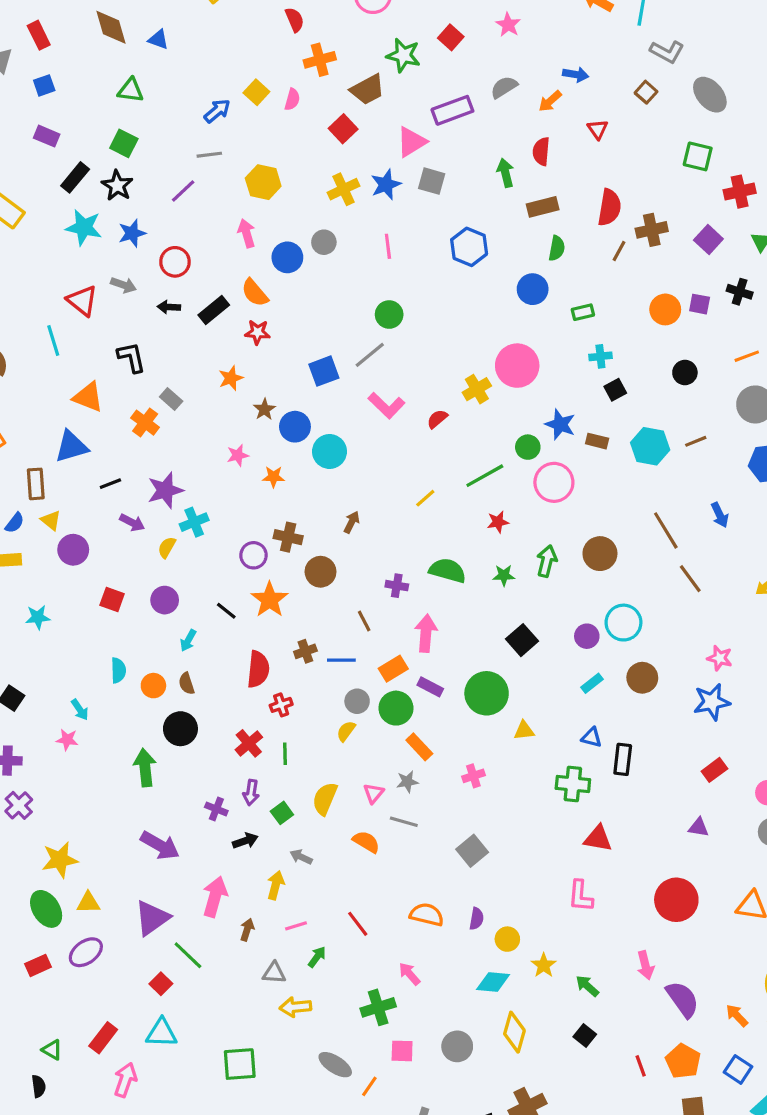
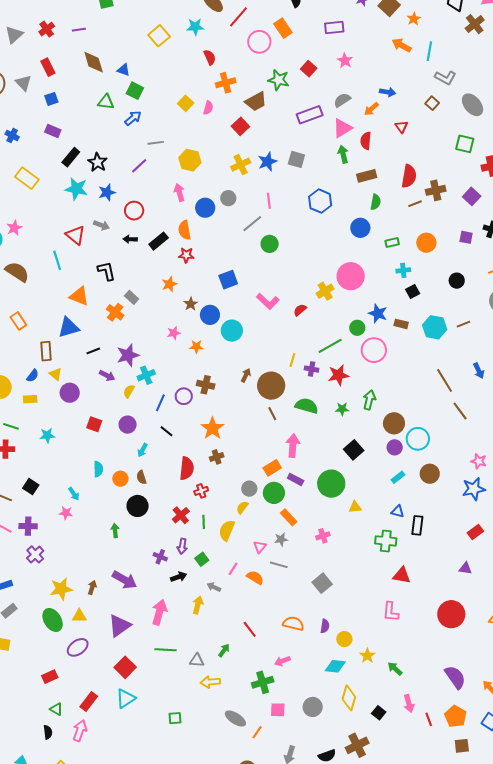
blue arrow: (217, 111) -> (133, 118), moved
pink triangle: (411, 142) -> (342, 128), moved
green square: (124, 143) -> (135, 91), moved
brown line: (619, 251) -> (415, 204), turned 40
orange semicircle: (255, 293) -> (185, 230), turned 30
orange circle: (665, 309) -> (426, 243), moved
gray line: (370, 355) -> (252, 224), moved
yellow line: (425, 498) -> (292, 360), turned -32
red star: (498, 522) -> (338, 375), size x1.5
brown circle: (600, 554) -> (394, 423), moved
brown circle: (321, 572) -> (271, 386), moved, size x1.4
purple cross: (397, 586) -> (312, 369), moved
orange star: (270, 600) -> (212, 428), moved
brown line: (364, 621) -> (272, 414), moved
blue line: (341, 660) -> (160, 403), moved, turned -66
green arrow: (145, 768) -> (115, 531), size x0.6
yellow semicircle: (325, 799) -> (227, 530), moved
pink line: (296, 926) -> (233, 569), moved, turned -40
brown arrow: (247, 930) -> (92, 587), moved
green line: (188, 955) -> (165, 650), moved, turned -40
red rectangle: (38, 965) -> (50, 677), moved
pink arrow: (645, 965) -> (409, 703), moved
pink arrow: (409, 974) -> (282, 661), turned -70
red square: (161, 984) -> (125, 667), size x1.5
cyan triangle: (162, 1033) -> (126, 698), turned -35
black square: (585, 1035) -> (379, 713), moved
green square: (240, 1064) -> (175, 718), size x0.6
pink arrow: (125, 1080) -> (80, 731), moved

